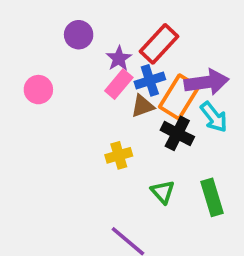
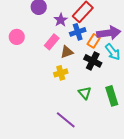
pink rectangle: (119, 84) -> (52, 42), moved
orange rectangle: (179, 97) -> (94, 41), size x0.6
brown triangle: (143, 106) -> (67, 52), moved

